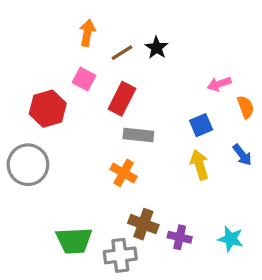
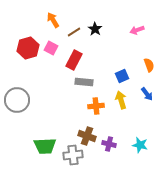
orange arrow: (87, 33) -> (53, 20), turned -42
pink arrow: (219, 84) -> (137, 30), moved
red hexagon: (48, 109) -> (28, 48), moved
orange cross: (124, 173) -> (96, 106), moved, turned -35

